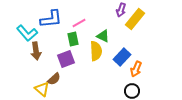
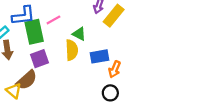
green rectangle: (73, 39) -> (34, 32), moved, size x1.6
blue rectangle: (122, 57) -> (100, 56), turned 36
brown semicircle: (54, 79) -> (27, 80), size x1.5

